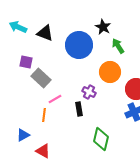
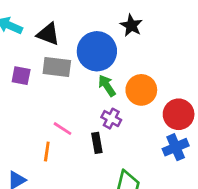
green arrow: (118, 46) -> (107, 86), moved
gray rectangle: (41, 78) -> (57, 67), moved, turned -36
pink line: (55, 99) -> (63, 129), turned 64

